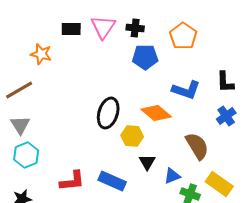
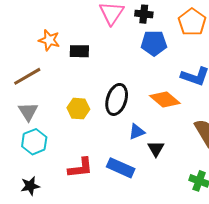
black rectangle: (71, 29) -> (79, 51), moved
yellow hexagon: (132, 136) -> (78, 109), moved
blue triangle: (172, 176) -> (137, 132), moved

